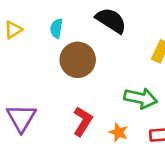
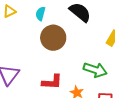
red L-shape: (83, 121) -> (52, 82), turned 55

